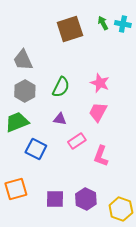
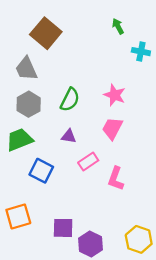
cyan cross: (123, 24) -> (141, 52), moved
brown square: (70, 29) -> (46, 33), moved, turned -32
purple hexagon: (86, 199) -> (91, 244), moved

